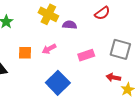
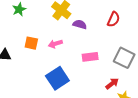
red semicircle: (102, 13) -> (114, 19), turned -42
red arrow: (113, 77) -> (112, 84), turned 120

